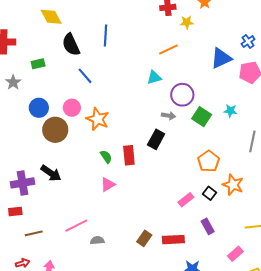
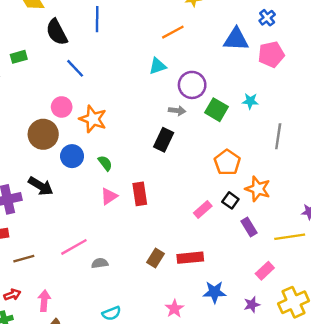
blue triangle: (221, 58) -> (236, 39), turned 30
blue circle: (39, 108) -> (72, 156), moved
red rectangle: (129, 155) -> (140, 194), moved
purple rectangle: (208, 226) -> (249, 227), moved

